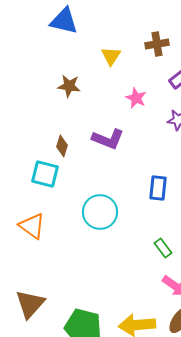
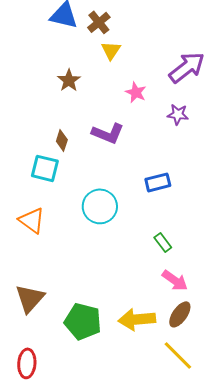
brown cross: (157, 44) -> (99, 22), moved, turned -30
brown star: (69, 86) -> (69, 80), turned 30
blue rectangle: (158, 188) -> (158, 182), turned 70

